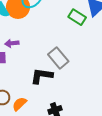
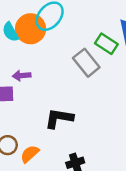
gray rectangle: (58, 58) -> (86, 63), moved

